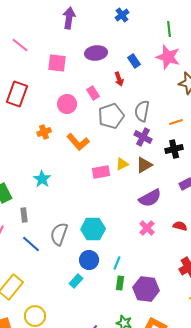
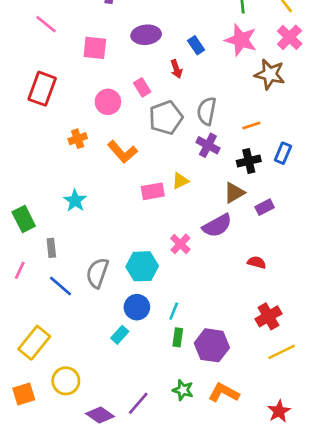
brown triangle: (144, 165) -> (234, 193), moved
pink cross: (147, 228) -> (180, 244), moved

